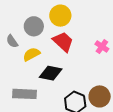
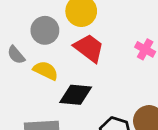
yellow semicircle: (31, 54) -> (46, 71), turned 60

